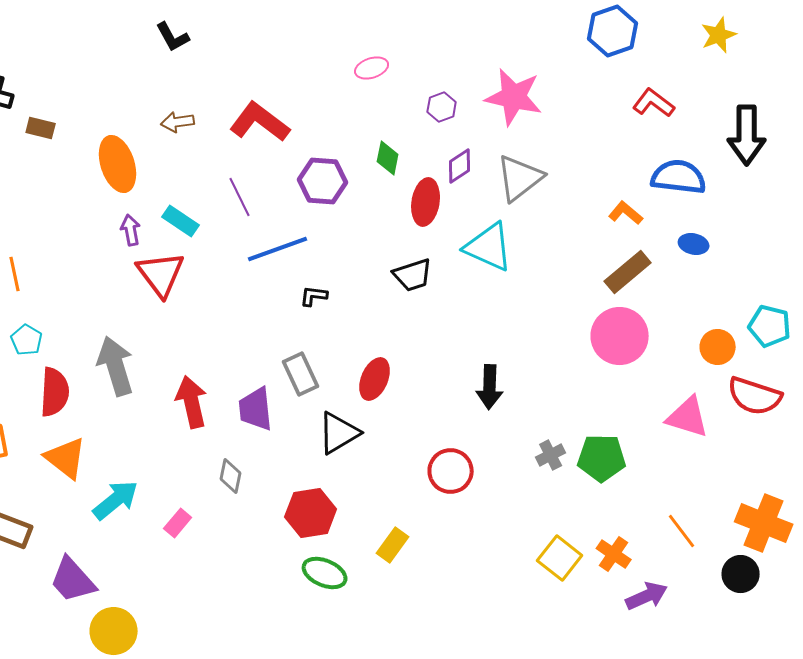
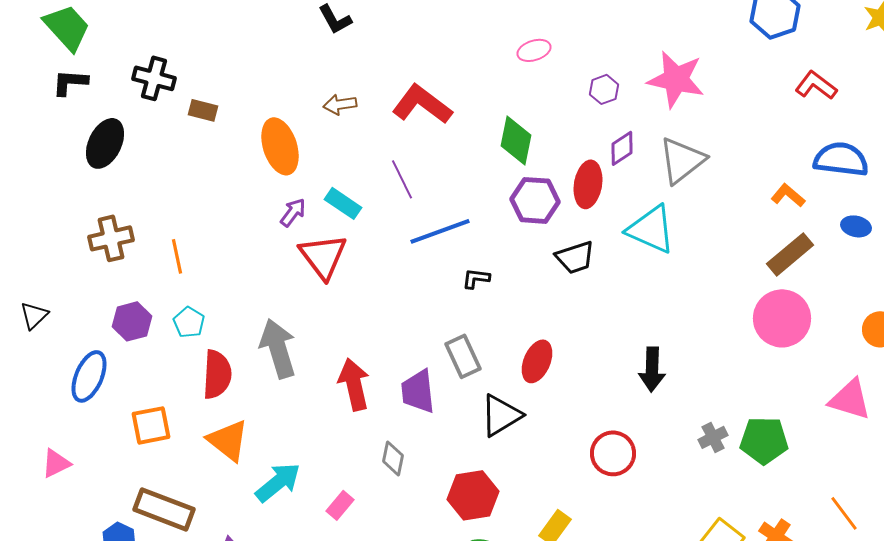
green diamond: (388, 158) -> (516, 140), moved, size x1.4
purple hexagon: (323, 181) -> (535, 200), moved
purple arrow: (131, 230) -> (293, 212), turned 48

